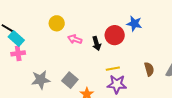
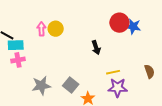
red circle: (115, 35) -> (119, 23), moved
cyan rectangle: (16, 38) -> (16, 45), turned -42
pink arrow: (75, 39) -> (41, 29), moved, turned 72

